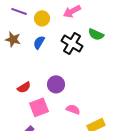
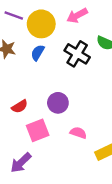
yellow circle: (42, 18) -> (41, 24), size x1.5

